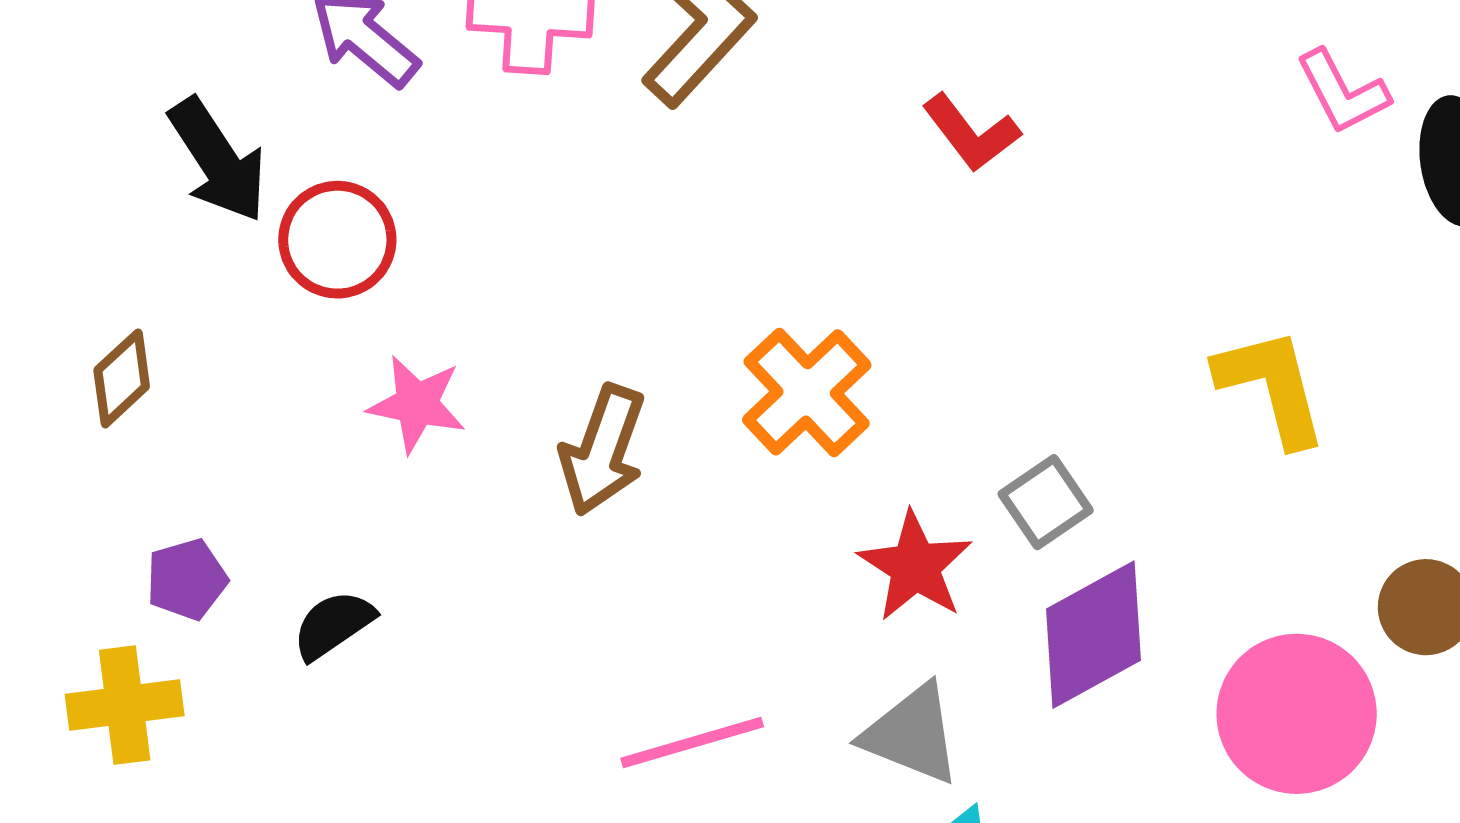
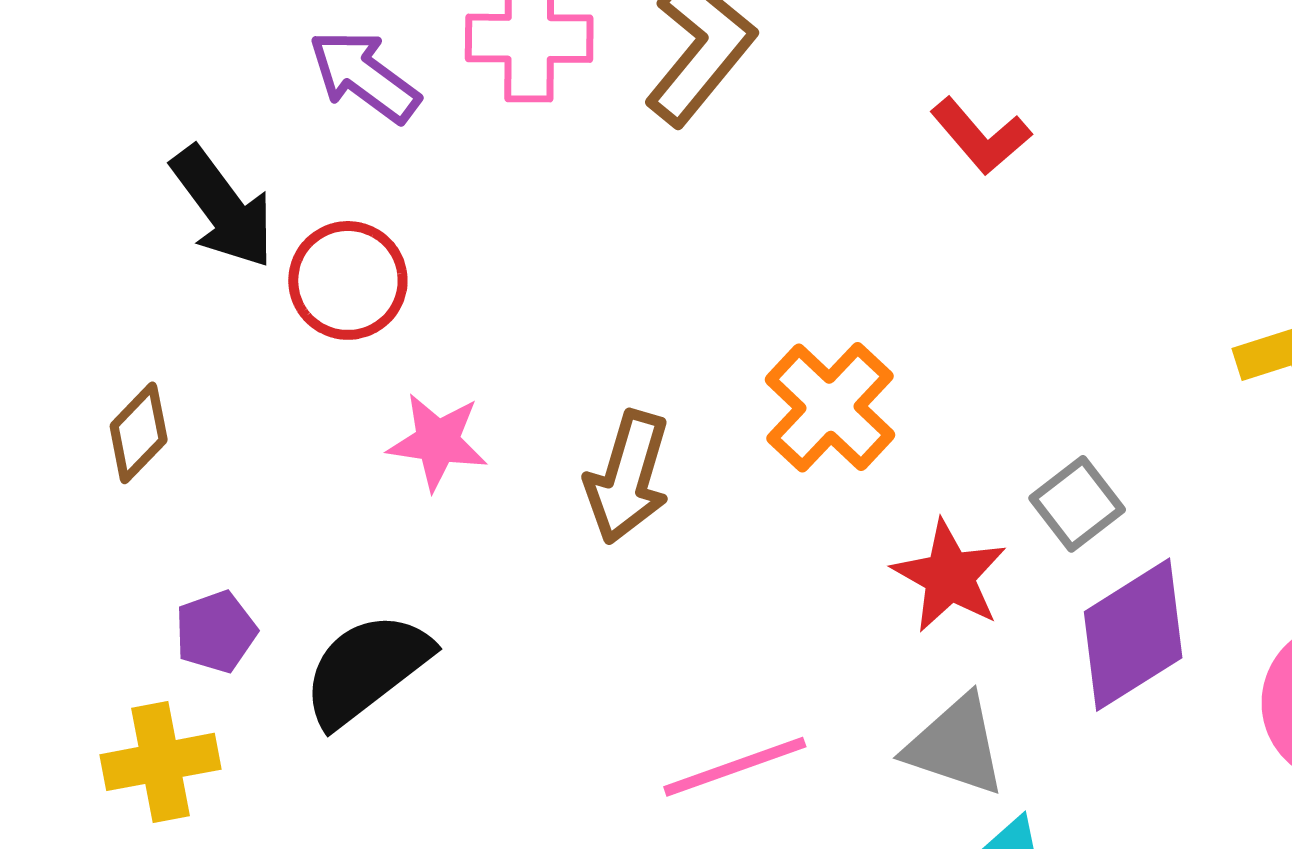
black semicircle: (333, 625) -> (366, 669), size x1.6

